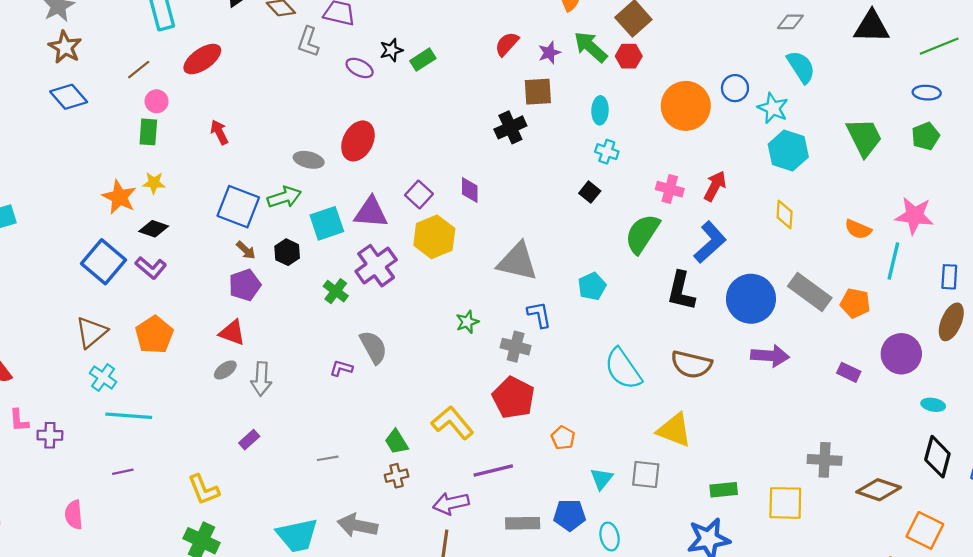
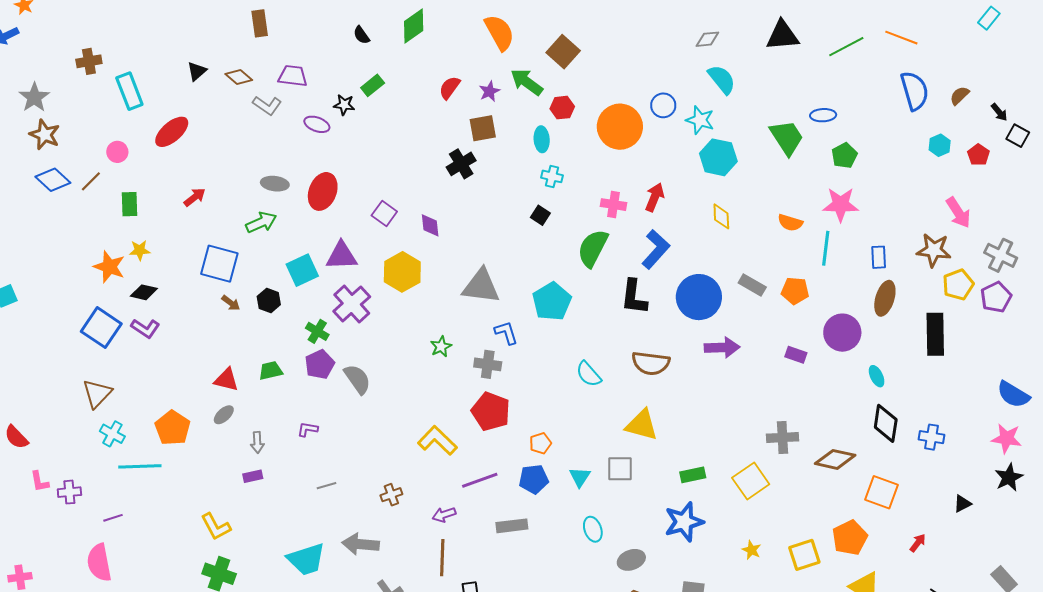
gray L-shape: (308, 42) -> (267, 105), turned -68
black star: (391, 50) -> (344, 105), turned 30
red hexagon: (629, 56) -> (562, 108), moved
green rectangle: (423, 60) -> (373, 85), moved
brown line: (139, 70) -> (91, 181), moved
blue ellipse: (927, 93) -> (823, 115), moved
pink circle: (157, 101) -> (117, 152), moved
red arrow: (219, 132) -> (195, 197), turned 85
green pentagon: (926, 136) -> (844, 156), moved
gray ellipse: (309, 160) -> (275, 184), moved
purple square: (419, 195) -> (384, 214), moved
green arrow: (284, 197) -> (261, 222), moved
purple pentagon: (245, 285) -> (320, 364), moved
cyan pentagon: (592, 286) -> (552, 301), size x1.5
gray rectangle: (810, 292) -> (752, 285), size x0.7
orange pentagon: (154, 335) -> (173, 428), moved
purple L-shape: (341, 368) -> (308, 429), moved
cyan semicircle: (623, 369) -> (589, 374), size x0.7
gray arrow: (261, 379) -> (257, 442), moved, size x0.7
cyan ellipse: (933, 405) -> (877, 376), turned 60
orange pentagon: (563, 438) -> (540, 443), turned 30
purple rectangle: (249, 440) -> (253, 476), turned 36
green trapezoid: (396, 442) -> (271, 371), moved, turned 115
purple line: (123, 472) -> (113, 518), moved
purple arrow: (451, 503) -> (444, 515), size x0.7
yellow square: (785, 503) -> (751, 481), turned -30
pink semicircle: (74, 515) -> (99, 563), size x1.4
blue pentagon: (570, 515) -> (534, 479), moved

